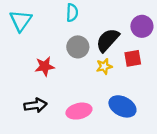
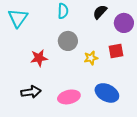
black semicircle: (108, 40) -> (100, 12), moved, size x0.7

